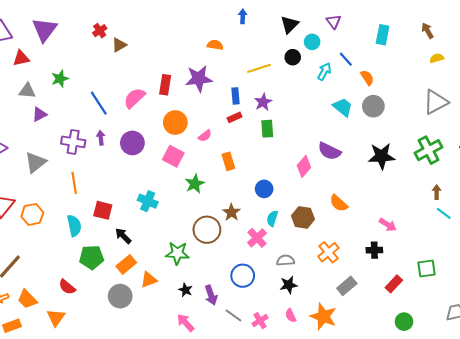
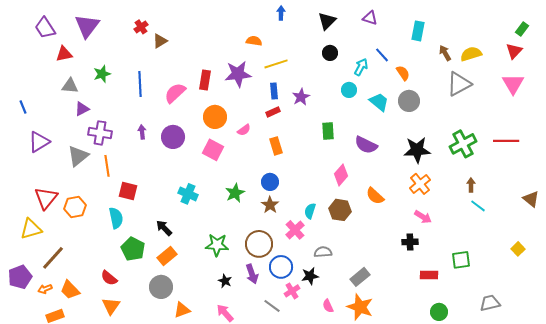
purple triangle: (334, 21) -> (370, 18), turned -35
brown arrow: (427, 31) -> (445, 53), moved
cyan circle: (312, 42) -> (349, 90), moved
yellow semicircle: (437, 58) -> (471, 54), size x1.5
yellow line: (259, 68) -> (276, 64), moved
gray triangle: (436, 102) -> (459, 84), moved
blue line: (99, 103) -> (140, 84), moved, turned 30
green rectangle: (267, 129) -> (328, 131), moved
purple cross: (73, 142) -> (100, 133), moved
orange rectangle: (228, 161) -> (276, 146), moved
pink diamond: (304, 166) -> (341, 175), moved
orange line: (74, 183) -> (107, 166), moved
green star: (195, 184) -> (235, 193), moved
blue circle: (264, 189) -> (270, 182), moved
red square: (103, 210) -> (128, 191), moved
brown circle: (207, 230) -> (259, 244), moved
orange cross: (328, 252) -> (420, 184), moved
green pentagon: (92, 257) -> (133, 249), turned 30
orange triangle: (149, 280) -> (182, 310), moved
red rectangle: (394, 284) -> (429, 275), turned 48
black star: (289, 285) -> (310, 276), moved
gray rectangle: (347, 286) -> (360, 277), moved
purple arrow: (211, 295) -> (252, 274), moved
orange triangle: (56, 318) -> (111, 306), moved
pink cross: (260, 321) -> (292, 291), moved

